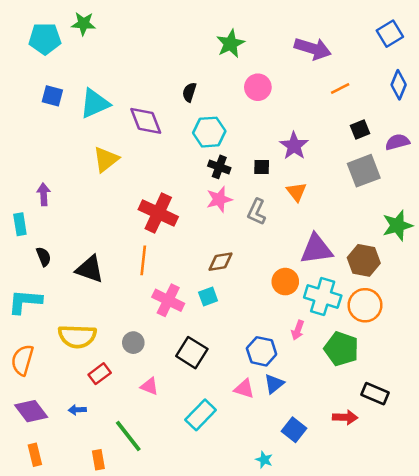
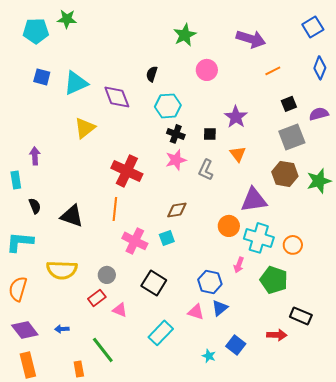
brown hexagon: (364, 260) -> (285, 174), moved
orange circle: (365, 305) -> (293, 245), size x0.7
red rectangle: (100, 374) -> (97, 298), moved
orange rectangle: (35, 455) -> (28, 365), size x1.4
cyan star: (264, 460) -> (209, 356), moved

